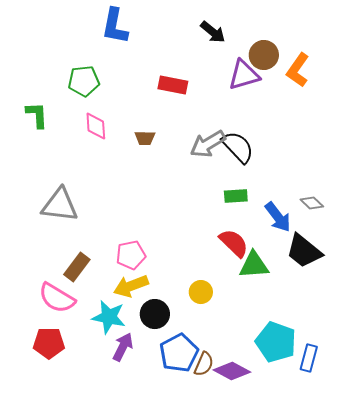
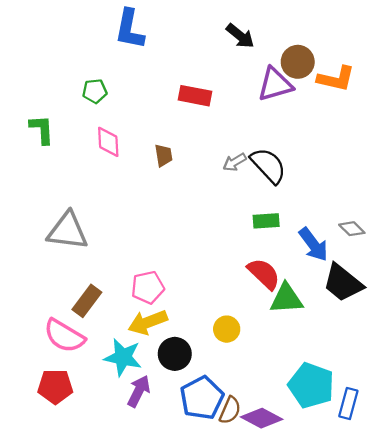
orange L-shape: (298, 70) -> (336, 79), turned -112
green pentagon: (84, 81) -> (95, 91), size x0.7
brown trapezoid: (145, 138) -> (164, 155), turned -100
gray arrow: (208, 144) -> (235, 162), size x0.6

